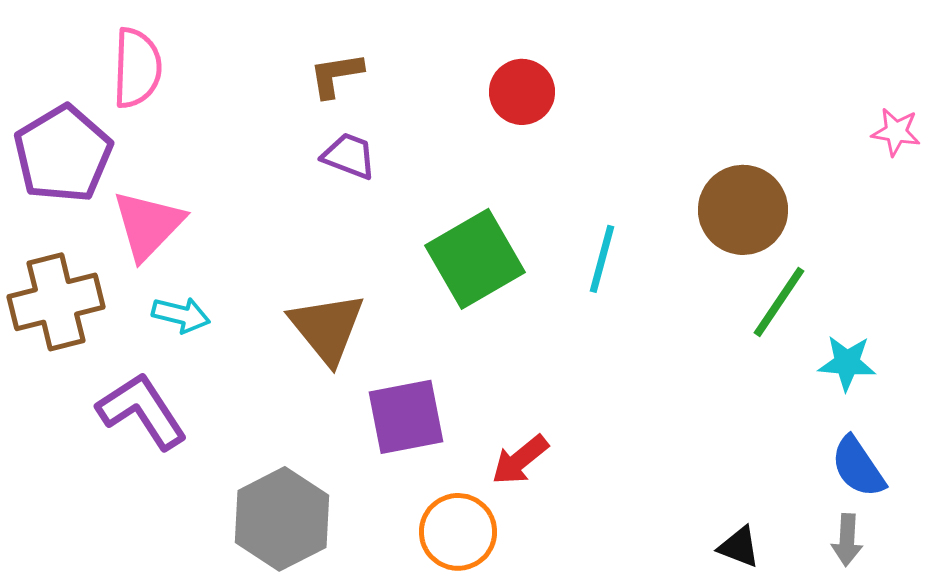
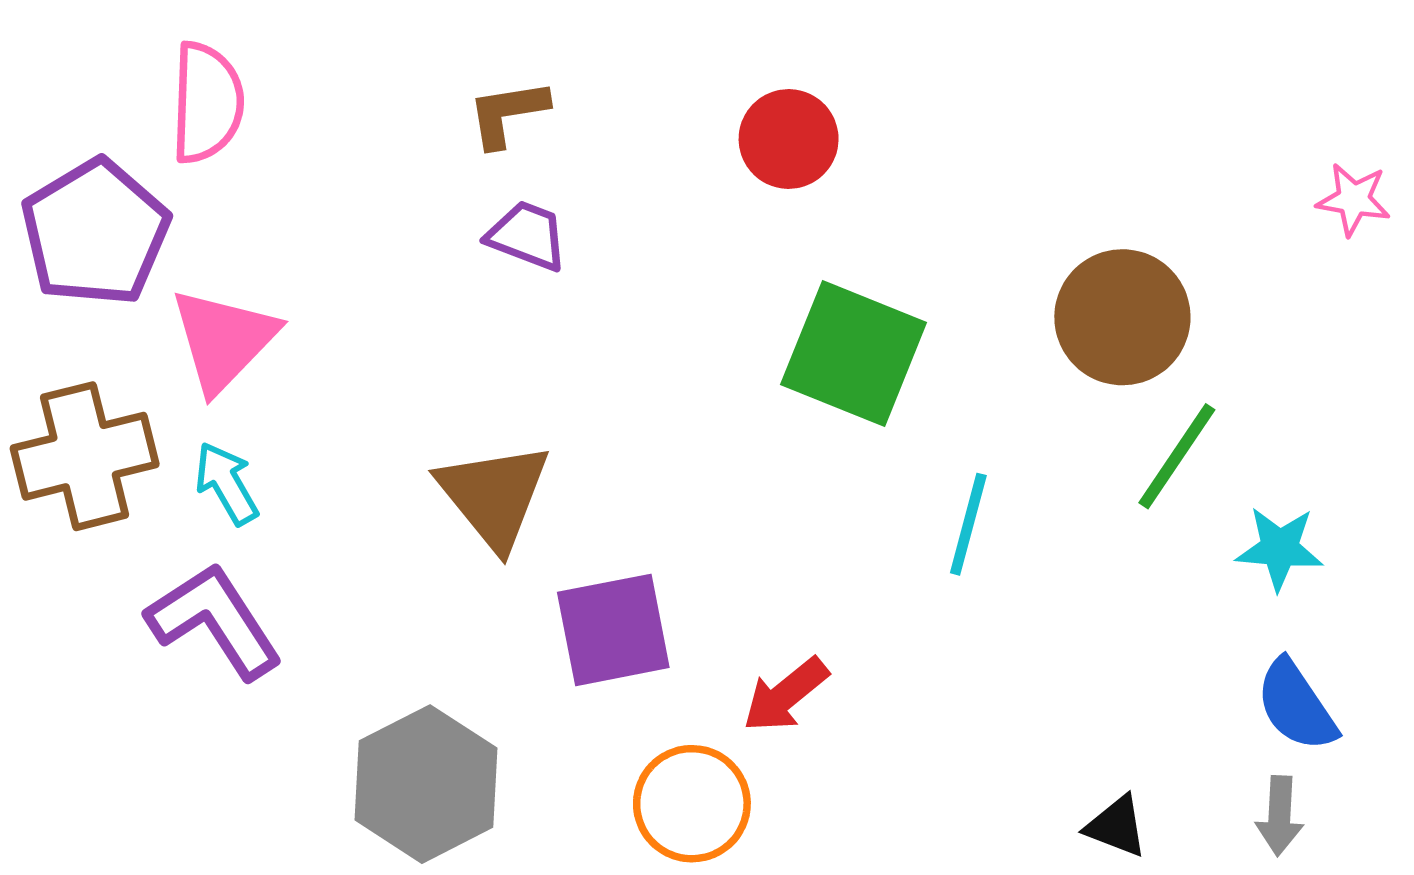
green square: (475, 259) -> (854, 354), moved, turned -38
cyan line: (602, 259) -> (968, 524), moved
cyan arrow: (181, 315) -> (227, 483), moved, turned -134

